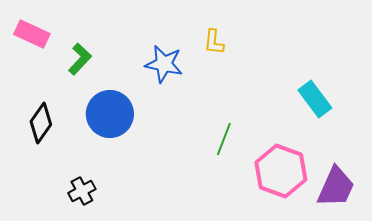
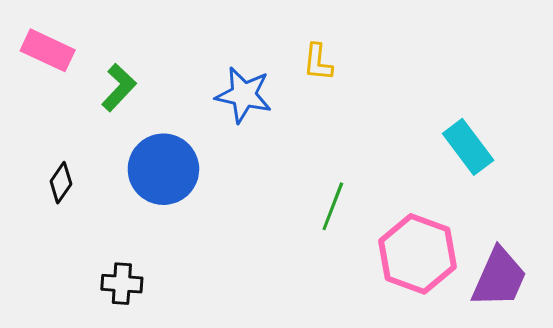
black diamond: (41, 123) -> (61, 183), size x0.7
black cross: (82, 191) -> (122, 284), turned 32

